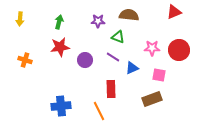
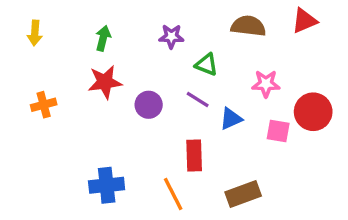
brown semicircle: (129, 15) -> (248, 26), moved
red circle: (179, 50) -> (313, 112), moved
orange cross: (25, 60) -> (44, 105), turned -32
brown rectangle: (152, 99) -> (243, 194), moved

